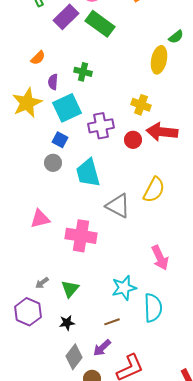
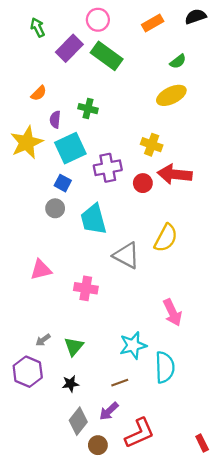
green semicircle: (176, 37) -> (178, 61), moved
yellow ellipse: (159, 60) -> (171, 95), turned 52
pink cross: (81, 236) -> (86, 288), size x0.7

